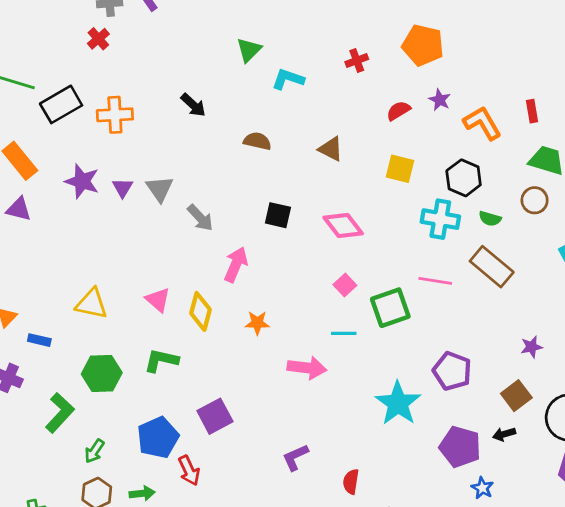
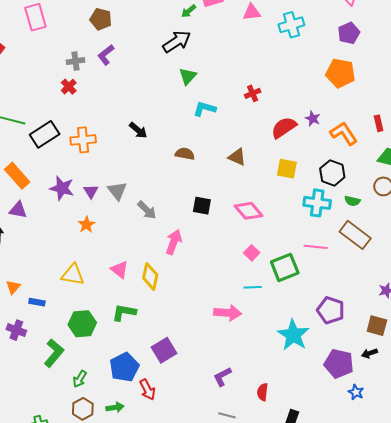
orange pentagon: (423, 45) -> (340, 73), moved
green triangle: (249, 50) -> (188, 76), moved
red semicircle: (398, 111) -> (284, 128), size x1.5
orange star: (257, 323) -> (86, 225), moved, turned -30
brown square: (516, 396) -> (377, 326), turned -35

